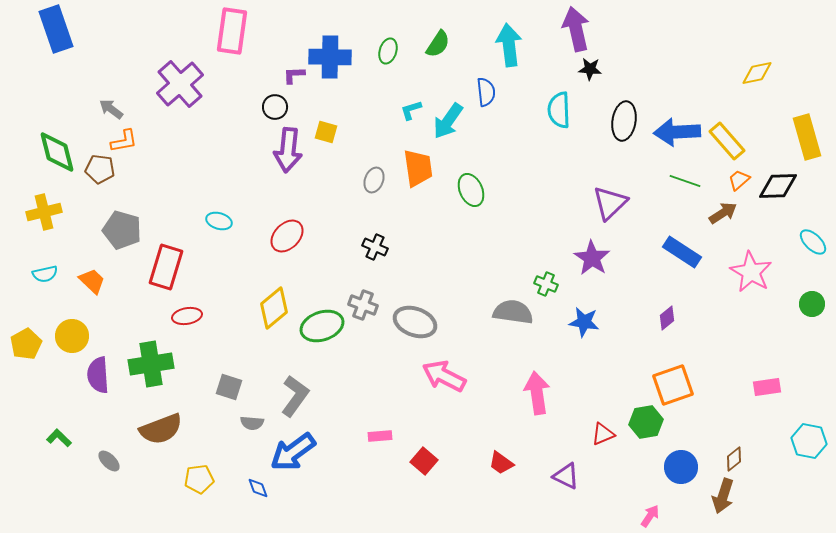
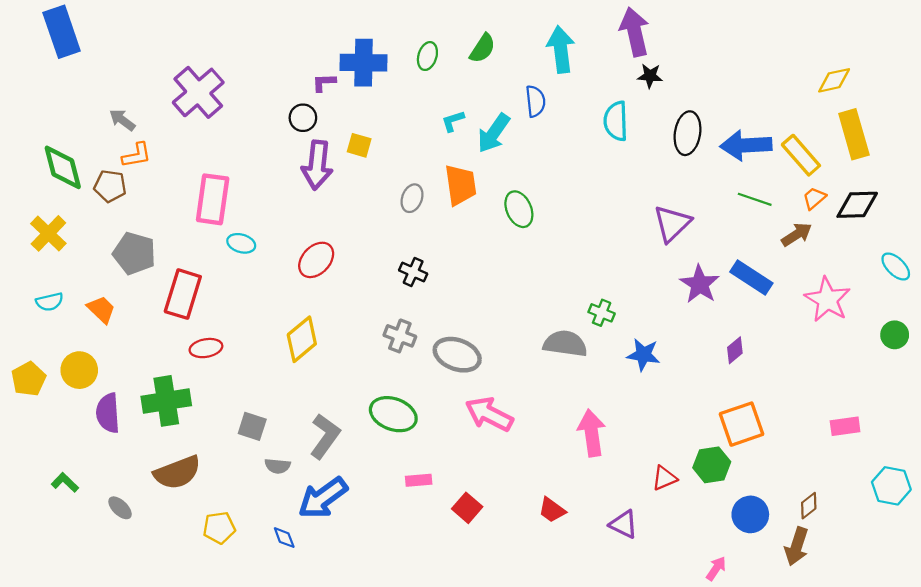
pink rectangle: (232, 31) -> (213, 199), moved
yellow rectangle: (807, 137) -> (854, 134), moved
yellow cross: (44, 212) -> (48, 233), turned -32
purple star: (592, 258) -> (700, 284), moved
green ellipse: (322, 326) -> (393, 414), moved, turned 39

